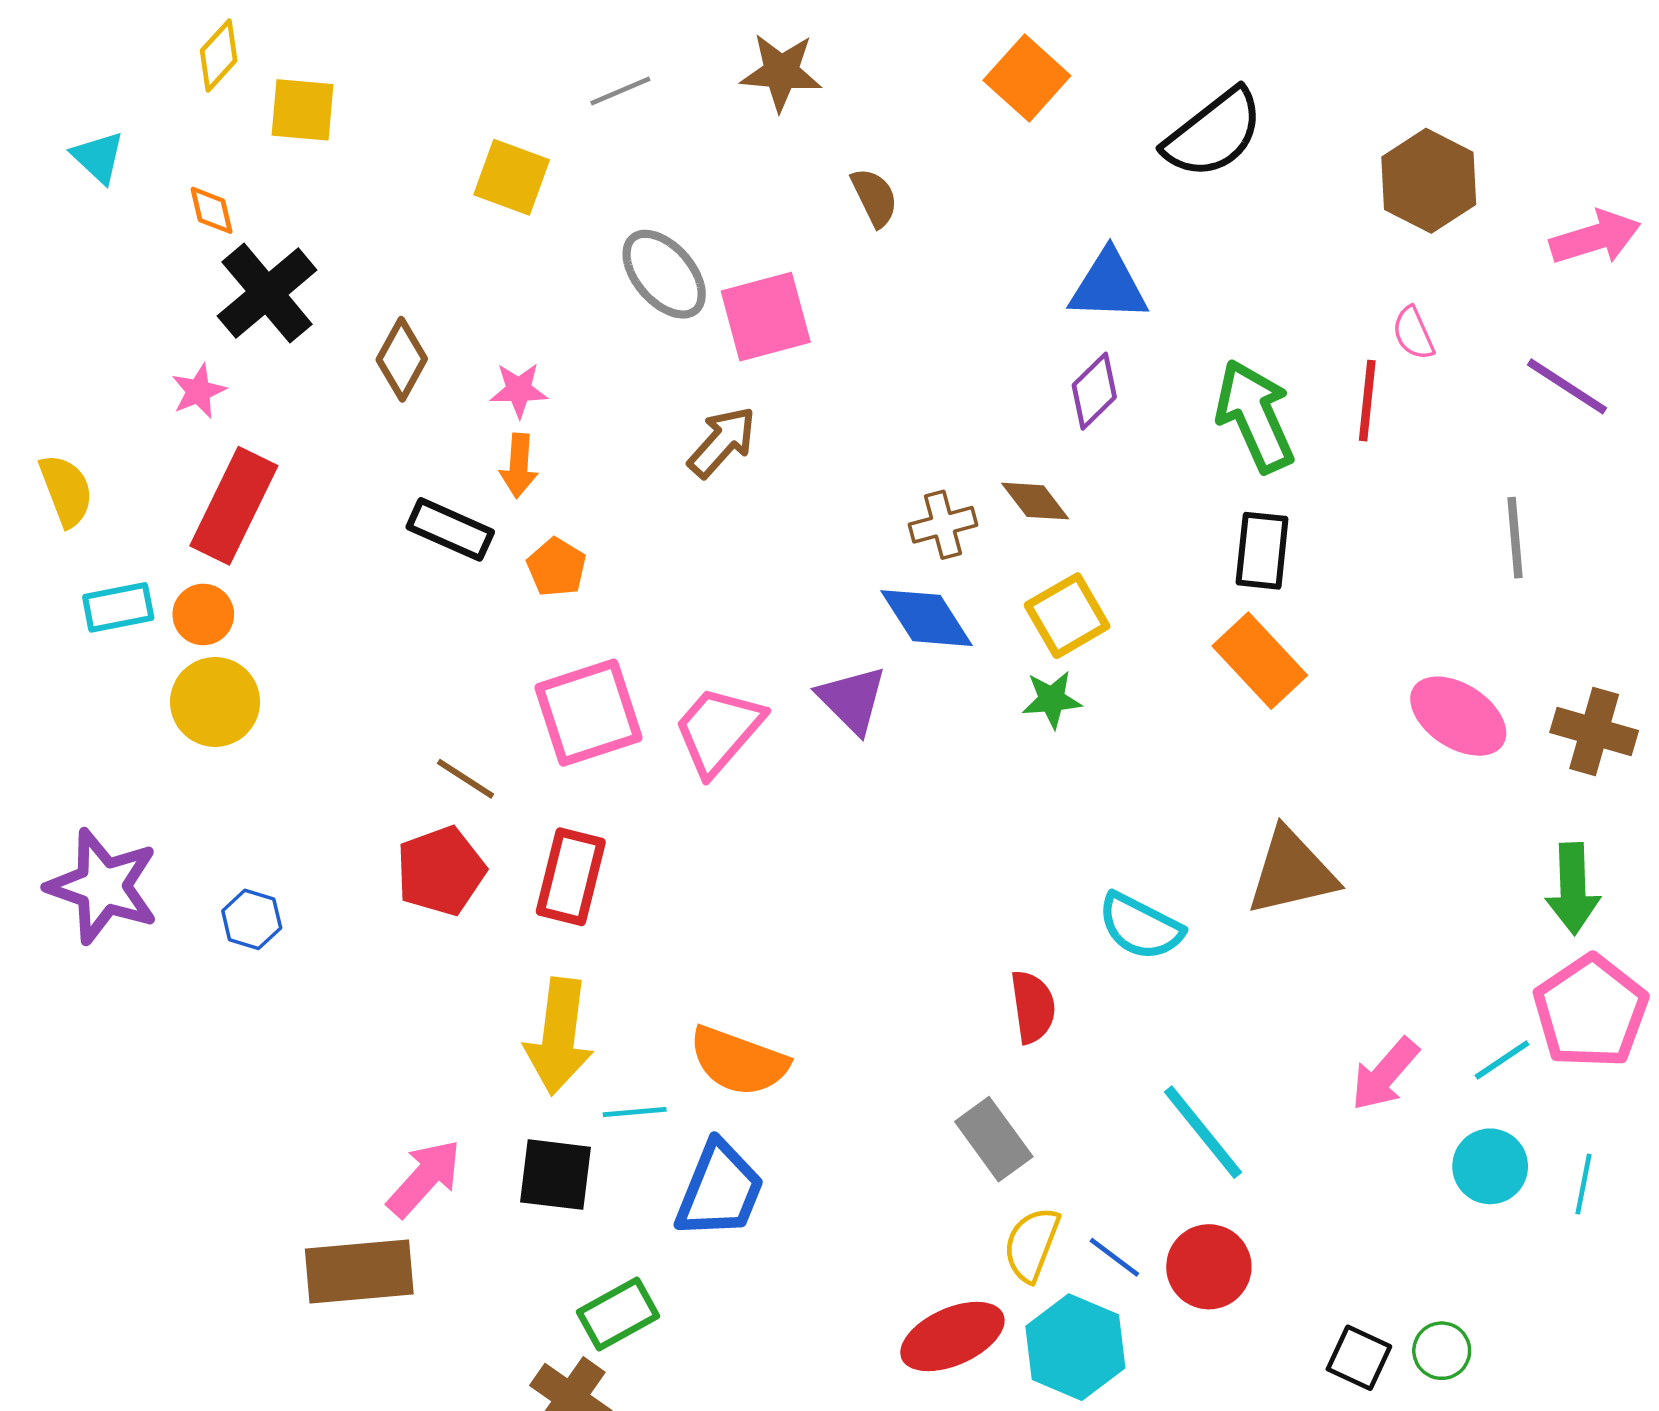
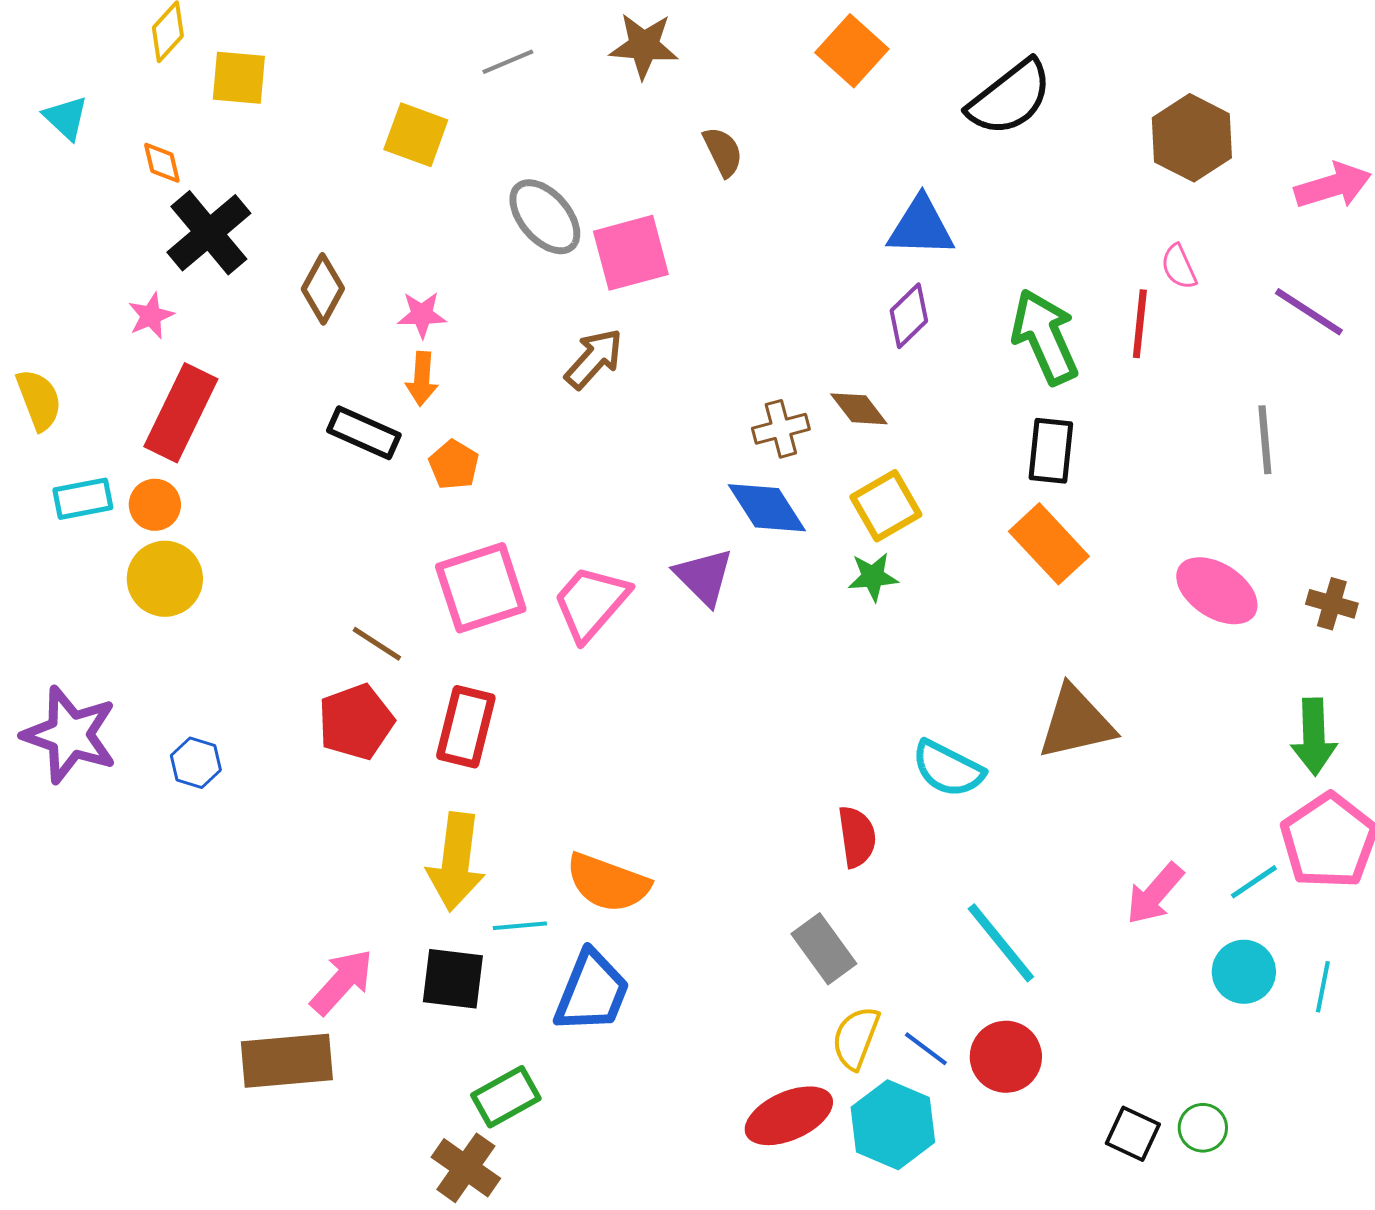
brown cross: (1594, 731) -> (1332, 604), size x0.7

